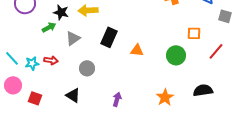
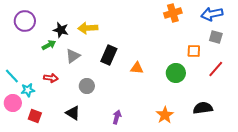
gray square: (225, 16) -> (216, 37), moved
cyan star: (32, 63) -> (28, 90), moved

